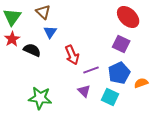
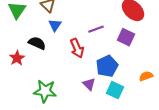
red star: (12, 39) -> (17, 58), moved
purple line: (91, 70) -> (96, 29), moved
blue pentagon: (119, 73) -> (107, 66), moved

